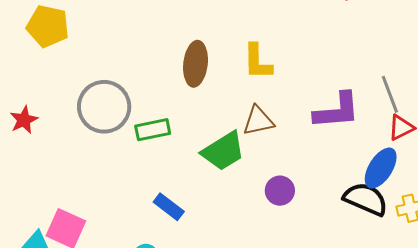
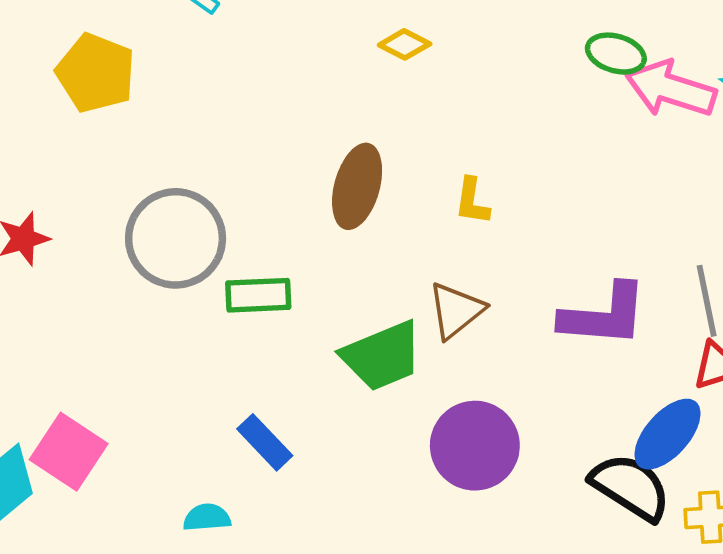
yellow L-shape: (258, 62) -> (472, 201), size x0.7
brown triangle: (258, 121) -> (456, 310), turned -36
purple circle: (280, 191) -> (475, 446), size x1.6

